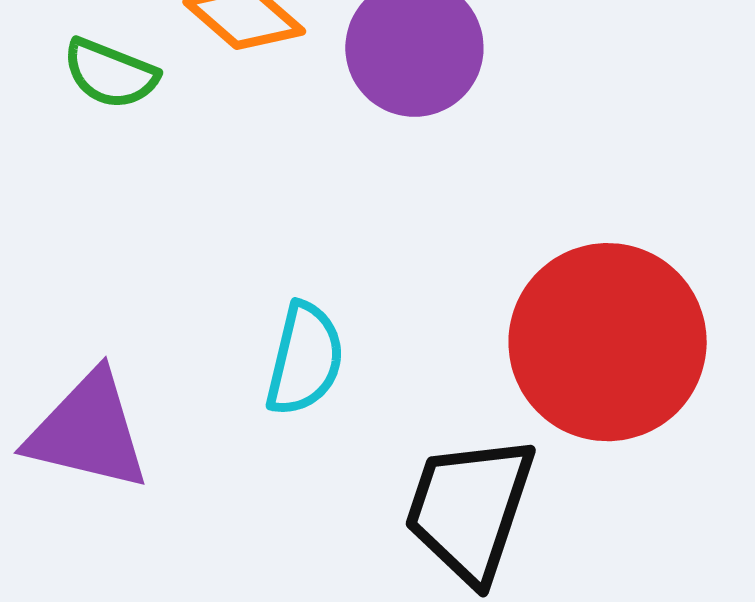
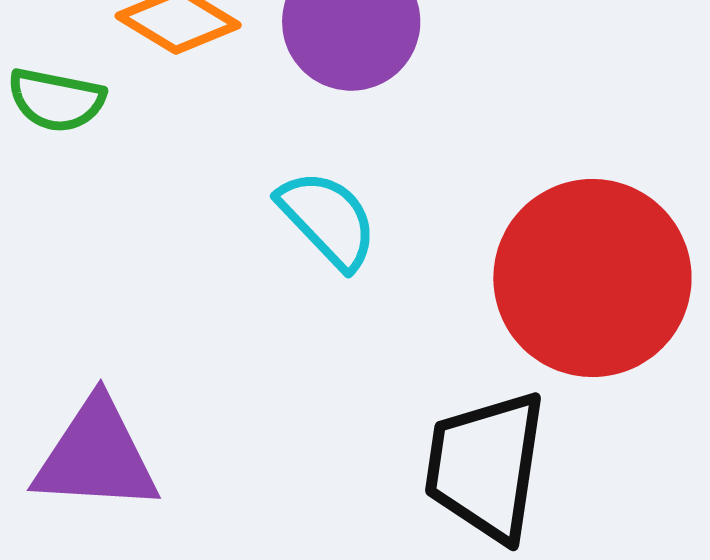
cyan semicircle: (305, 359) -> (328, 219), moved, turned -47

